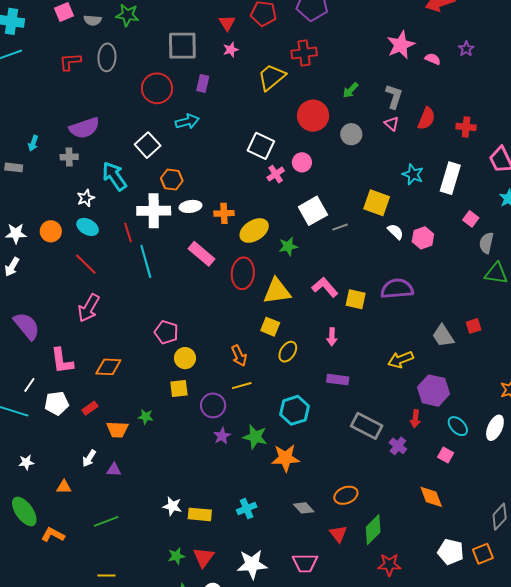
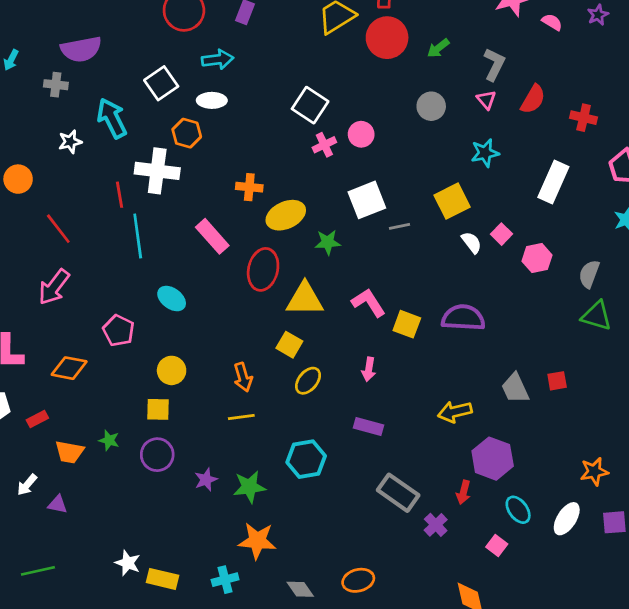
red circle: (313, 116) -> (387, 38), moved
cyan star: (413, 174) -> (485, 153), moved, turned 30
yellow square: (377, 203) -> (452, 201), turned 36
white ellipse: (190, 206) -> (212, 100), moved
pink square: (471, 219) -> (502, 234), moved
cyan ellipse: (88, 227) -> (172, 299), moved
pink hexagon: (423, 238) -> (537, 258), moved
pink pentagon: (166, 332) -> (119, 330), moved
purple circle: (213, 405) -> (157, 455), moved
green star: (255, 437) -> (249, 487), turned -30
orange star: (285, 458) -> (257, 541), moved

